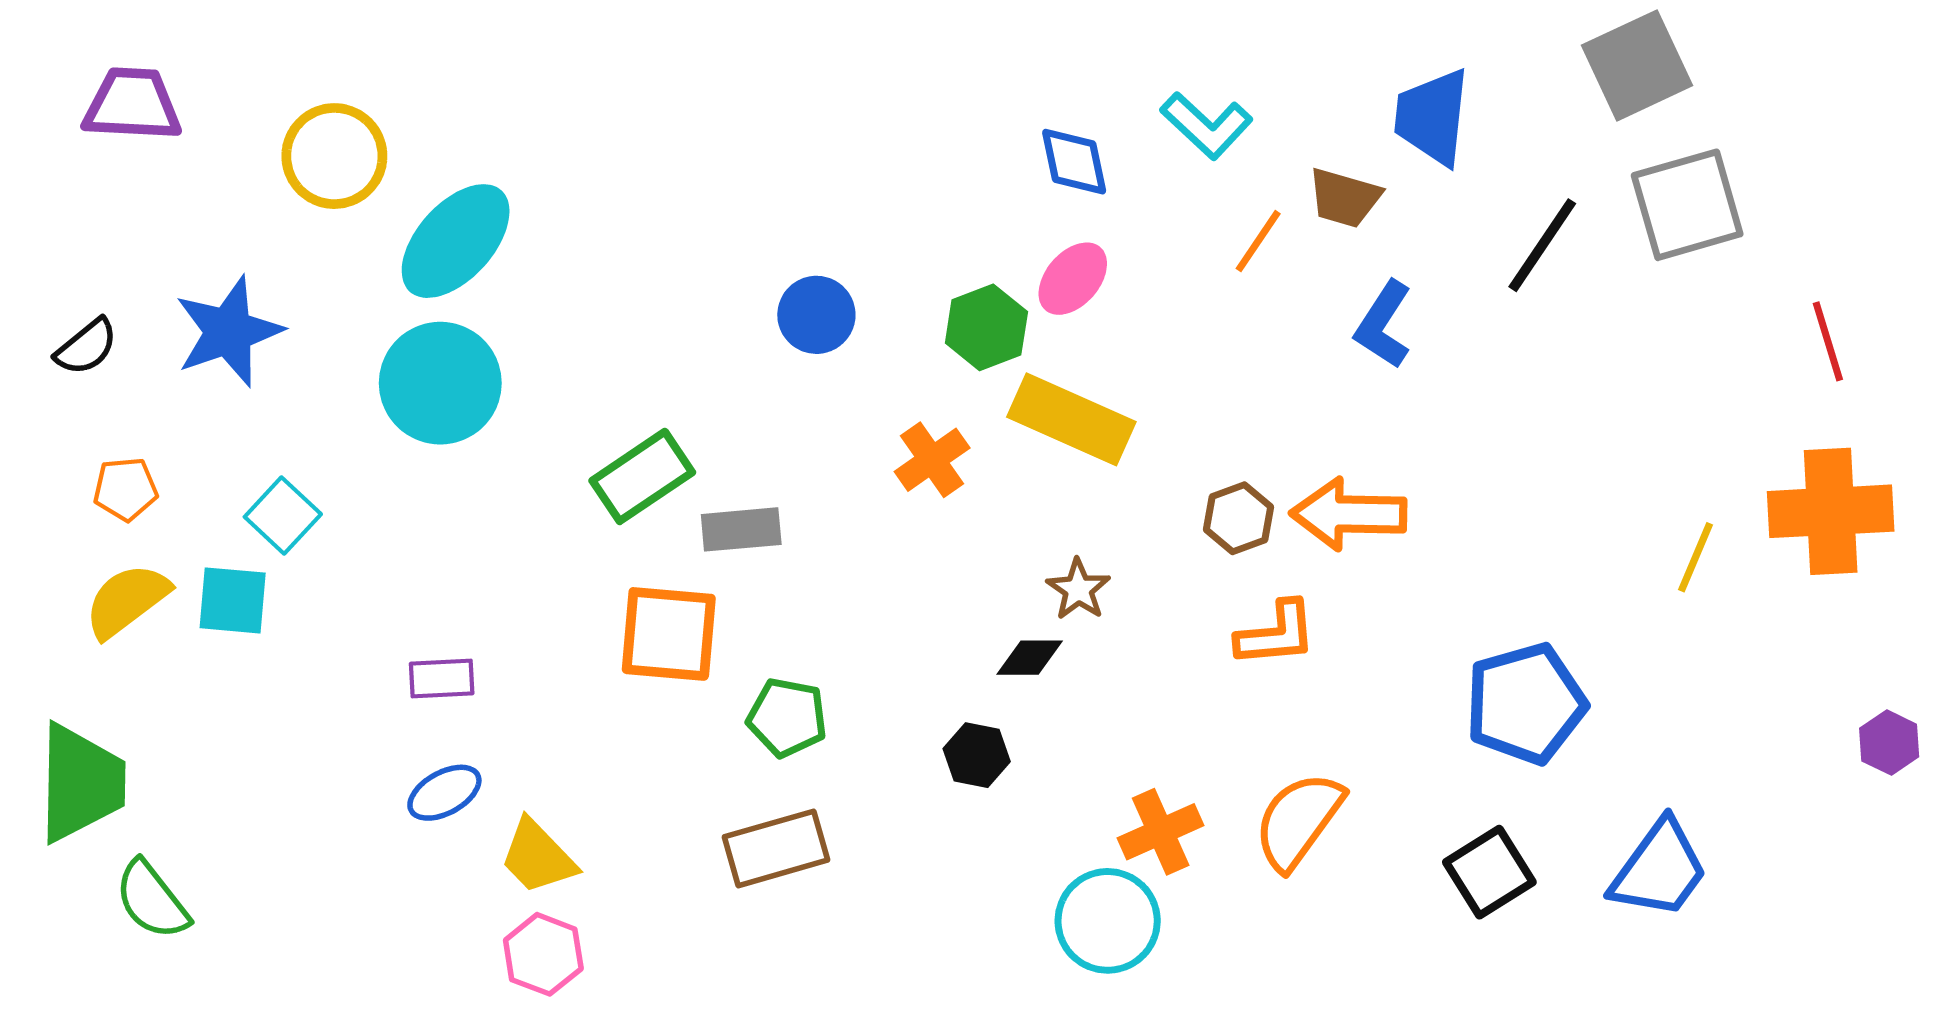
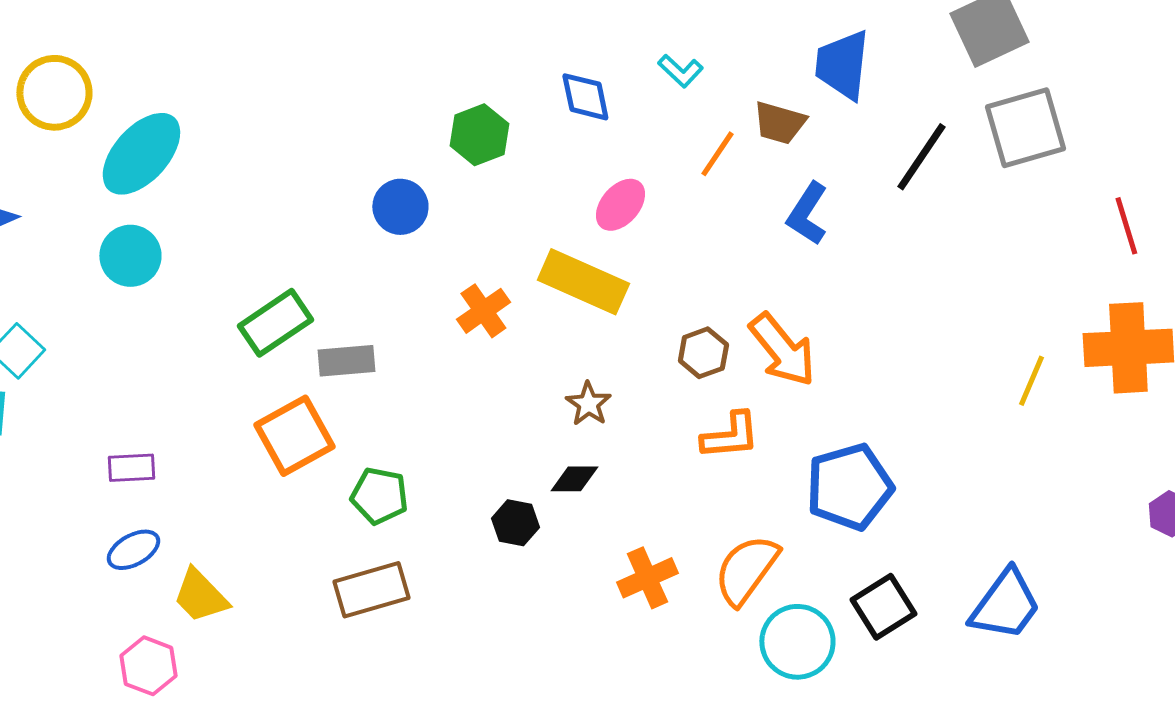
cyan L-shape: (1207, 125) -> (680, 71), size x0.7
pink ellipse: (1073, 279) -> (620, 205), moved
green hexagon: (986, 327) -> (479, 135), moved
cyan circle: (440, 383) -> (130, 256), size x0.7
orange arrow: (1349, 514) -> (782, 350), turned -130
orange square: (669, 634) -> (294, 436), turned -34
black diamond: (1030, 658) -> (574, 479), moved
blue pentagon: (1526, 704) -> (849, 487), moved
cyan circle: (1108, 921) -> (797, 642), moved
pink hexagon: (543, 954) -> (148, 666), moved

